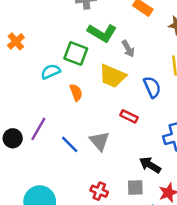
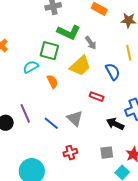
yellow trapezoid: (112, 76) -> (80, 66), turned -60
purple line: (38, 129) -> (25, 113), turned -48
black arrow: (150, 165) -> (115, 124), moved
red cross: (99, 191) -> (70, 153), moved, turned -32

